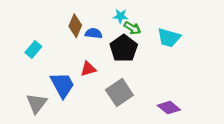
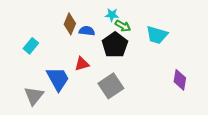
purple diamond: (169, 108) -> (180, 80), moved, turned 60

